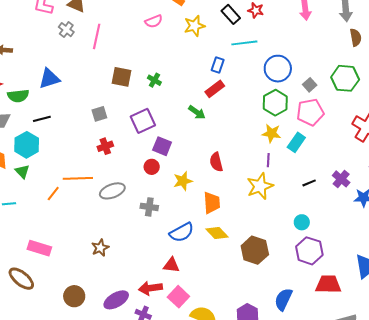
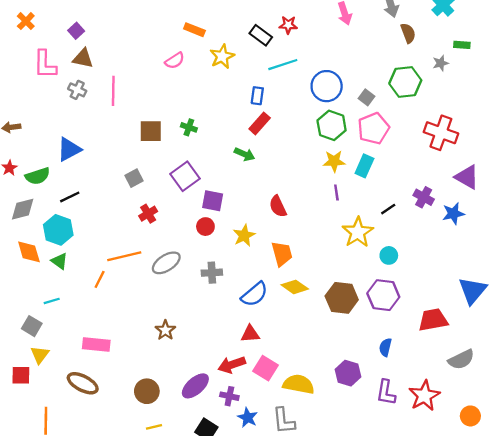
yellow star: (260, 186) -> (358, 232), moved
purple hexagon: (309, 251) -> (383, 295), moved
blue semicircle: (283, 299) -> (385, 347), size x0.7

